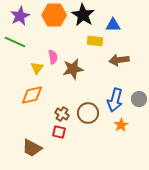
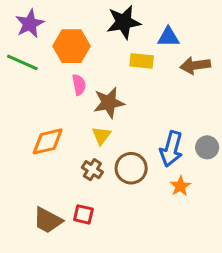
orange hexagon: (54, 15) -> (72, 46), moved
black star: (83, 15) -> (124, 22), turned 30
brown arrow: (119, 60) -> (195, 65), moved
yellow triangle: (37, 68) -> (101, 135), moved
red square: (59, 132) -> (83, 214), moved

